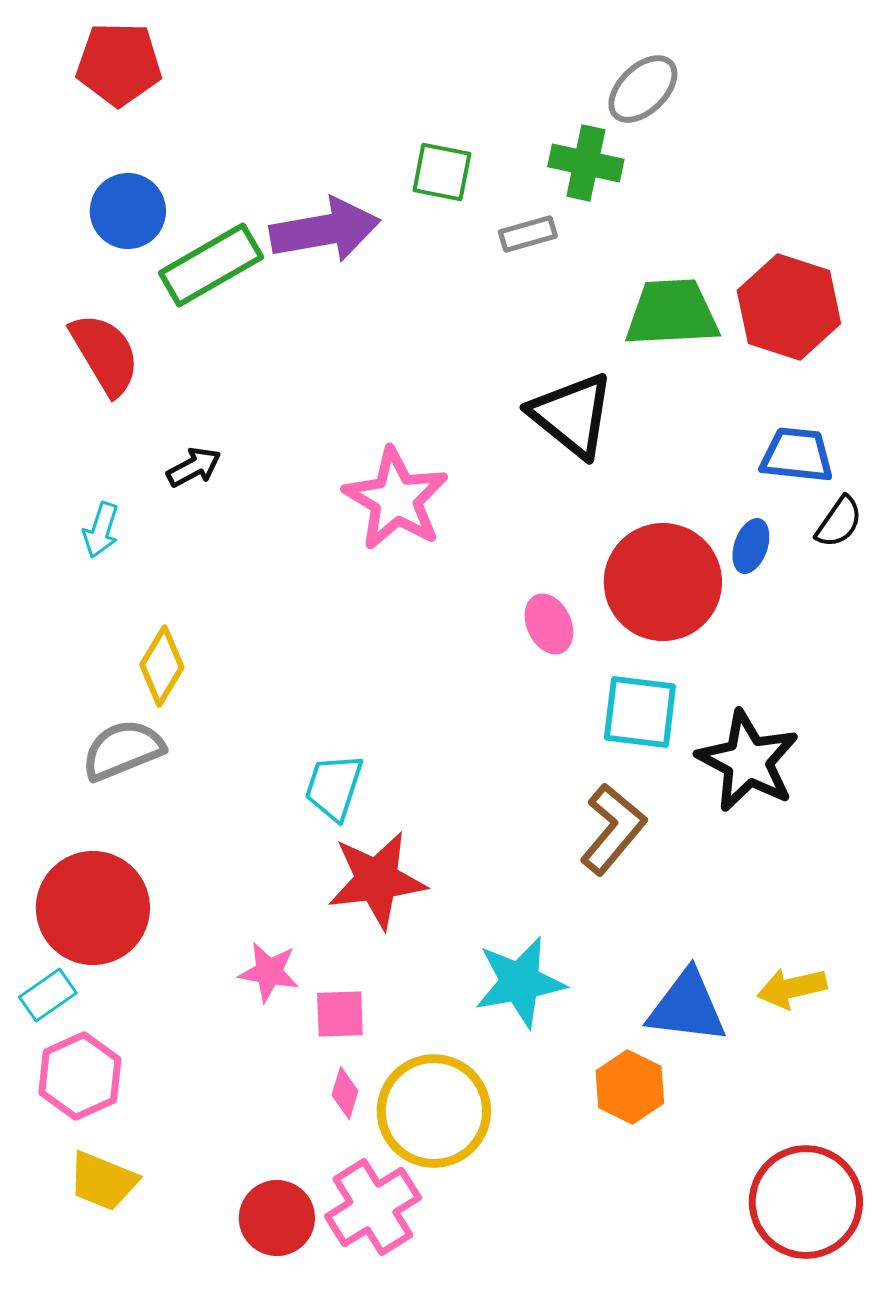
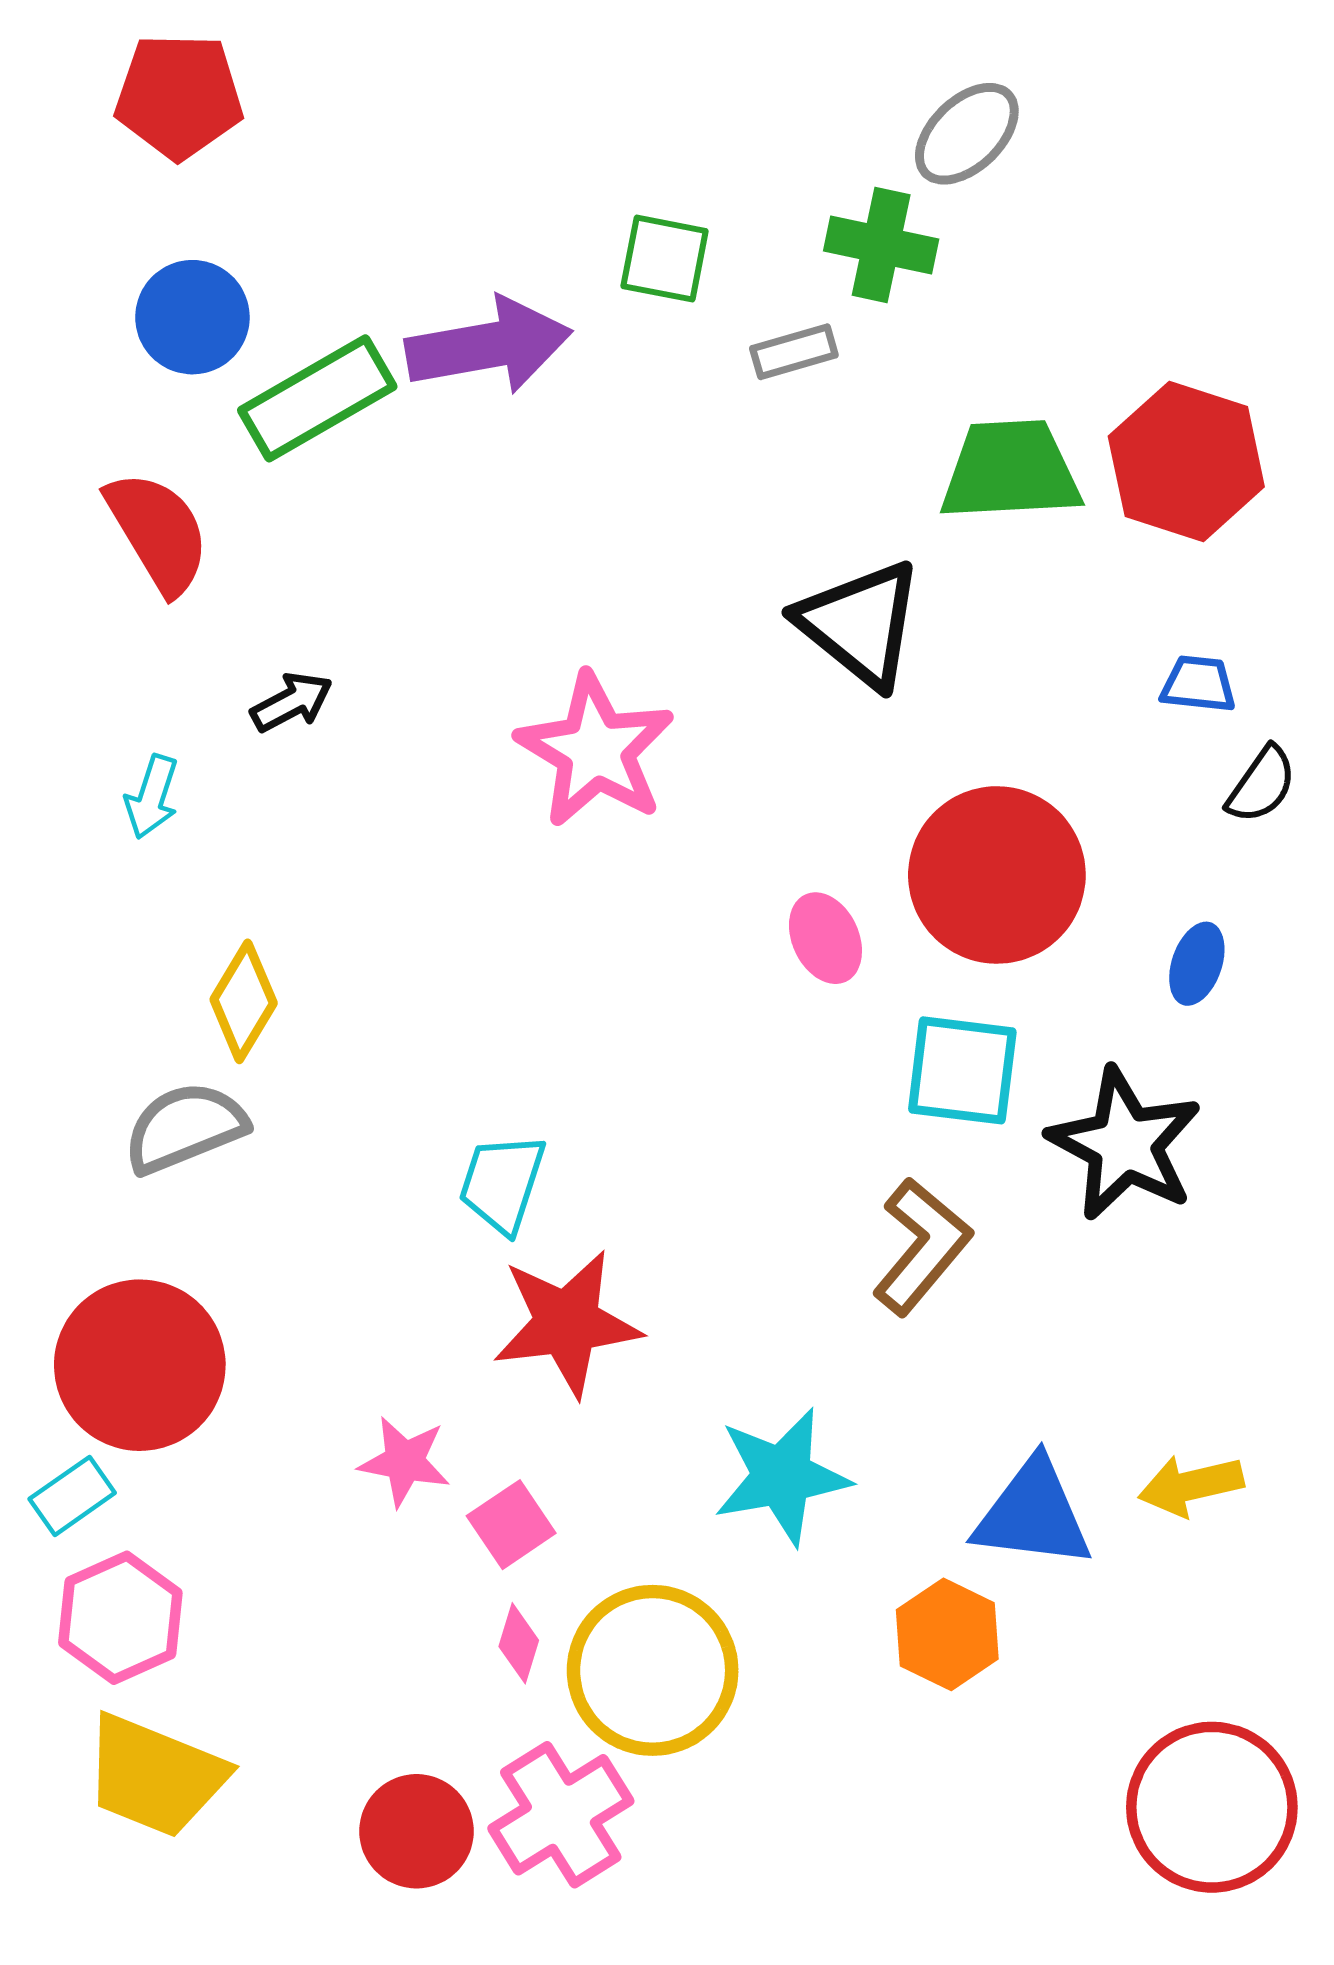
blue trapezoid: (797, 455) -> (1198, 684), size x0.7
blue ellipse: (751, 546) -> (1197, 964), moved
pink square: (340, 1014) -> (511, 1525), turned -32
yellow trapezoid: (103, 1181) -> (155, 1776), size x1.4

